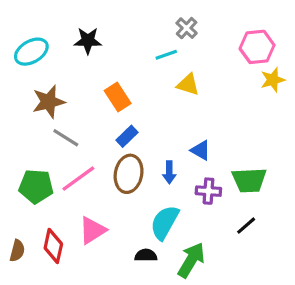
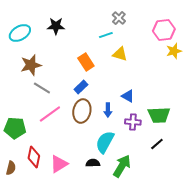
orange rectangle: (118, 97) -> (86, 62), moved
green pentagon: (36, 186) -> (15, 128), moved
pink triangle: (92, 230) -> (59, 164), moved
brown semicircle: (17, 251) -> (11, 168), moved

